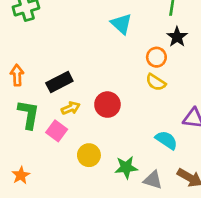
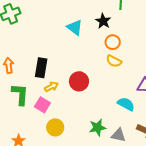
cyan triangle: (121, 24) -> (75, 27), moved
black star: (177, 37) -> (103, 21), moved
black rectangle: (59, 82) -> (41, 68), turned -48
yellow circle: (89, 155) -> (55, 127), moved

